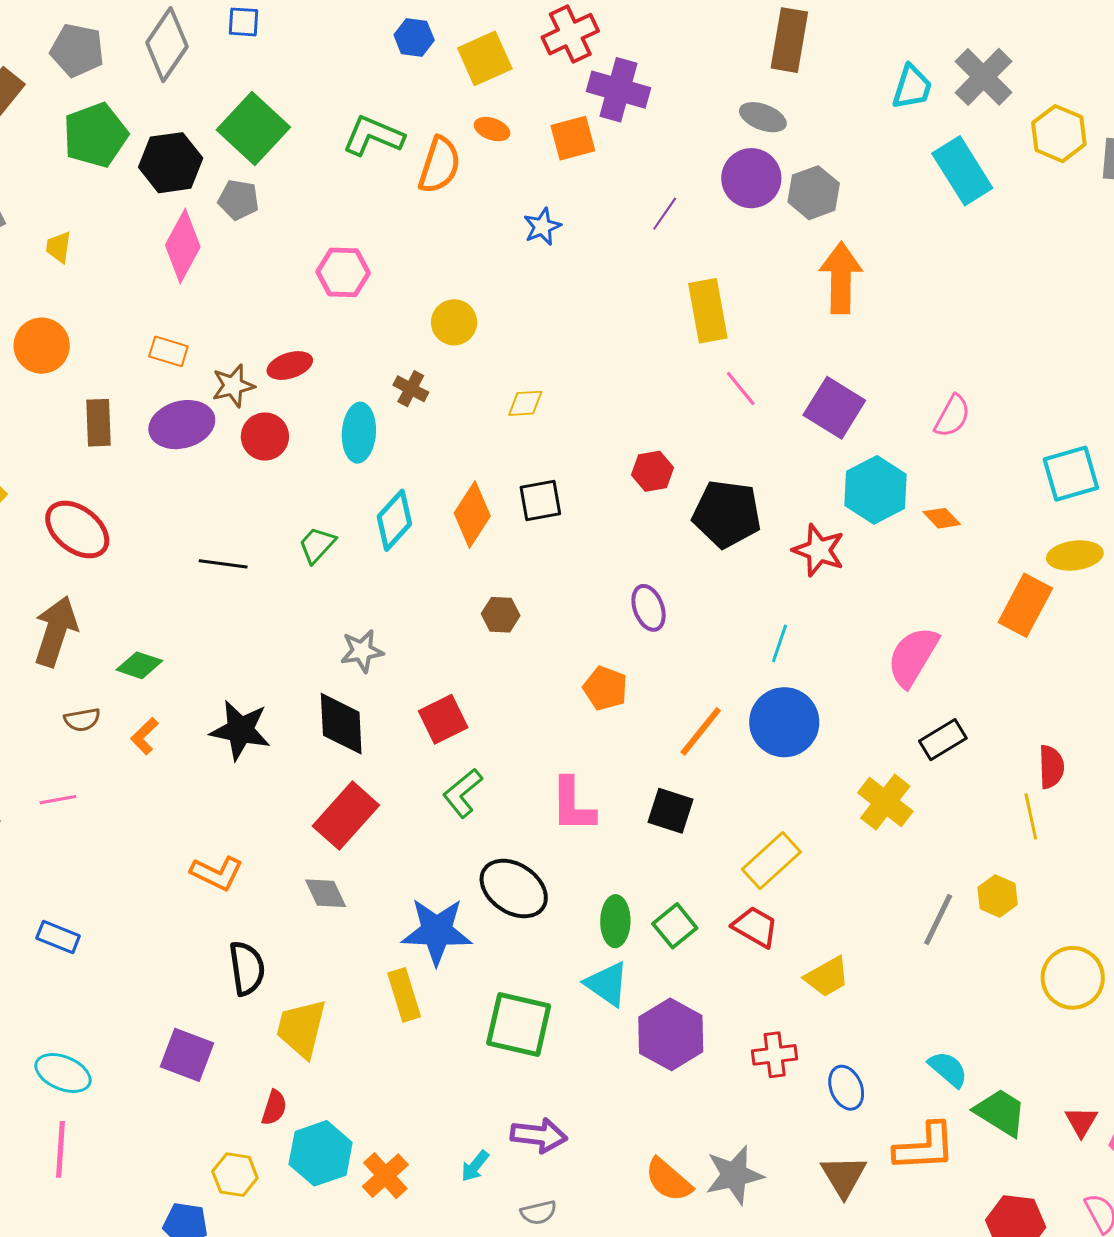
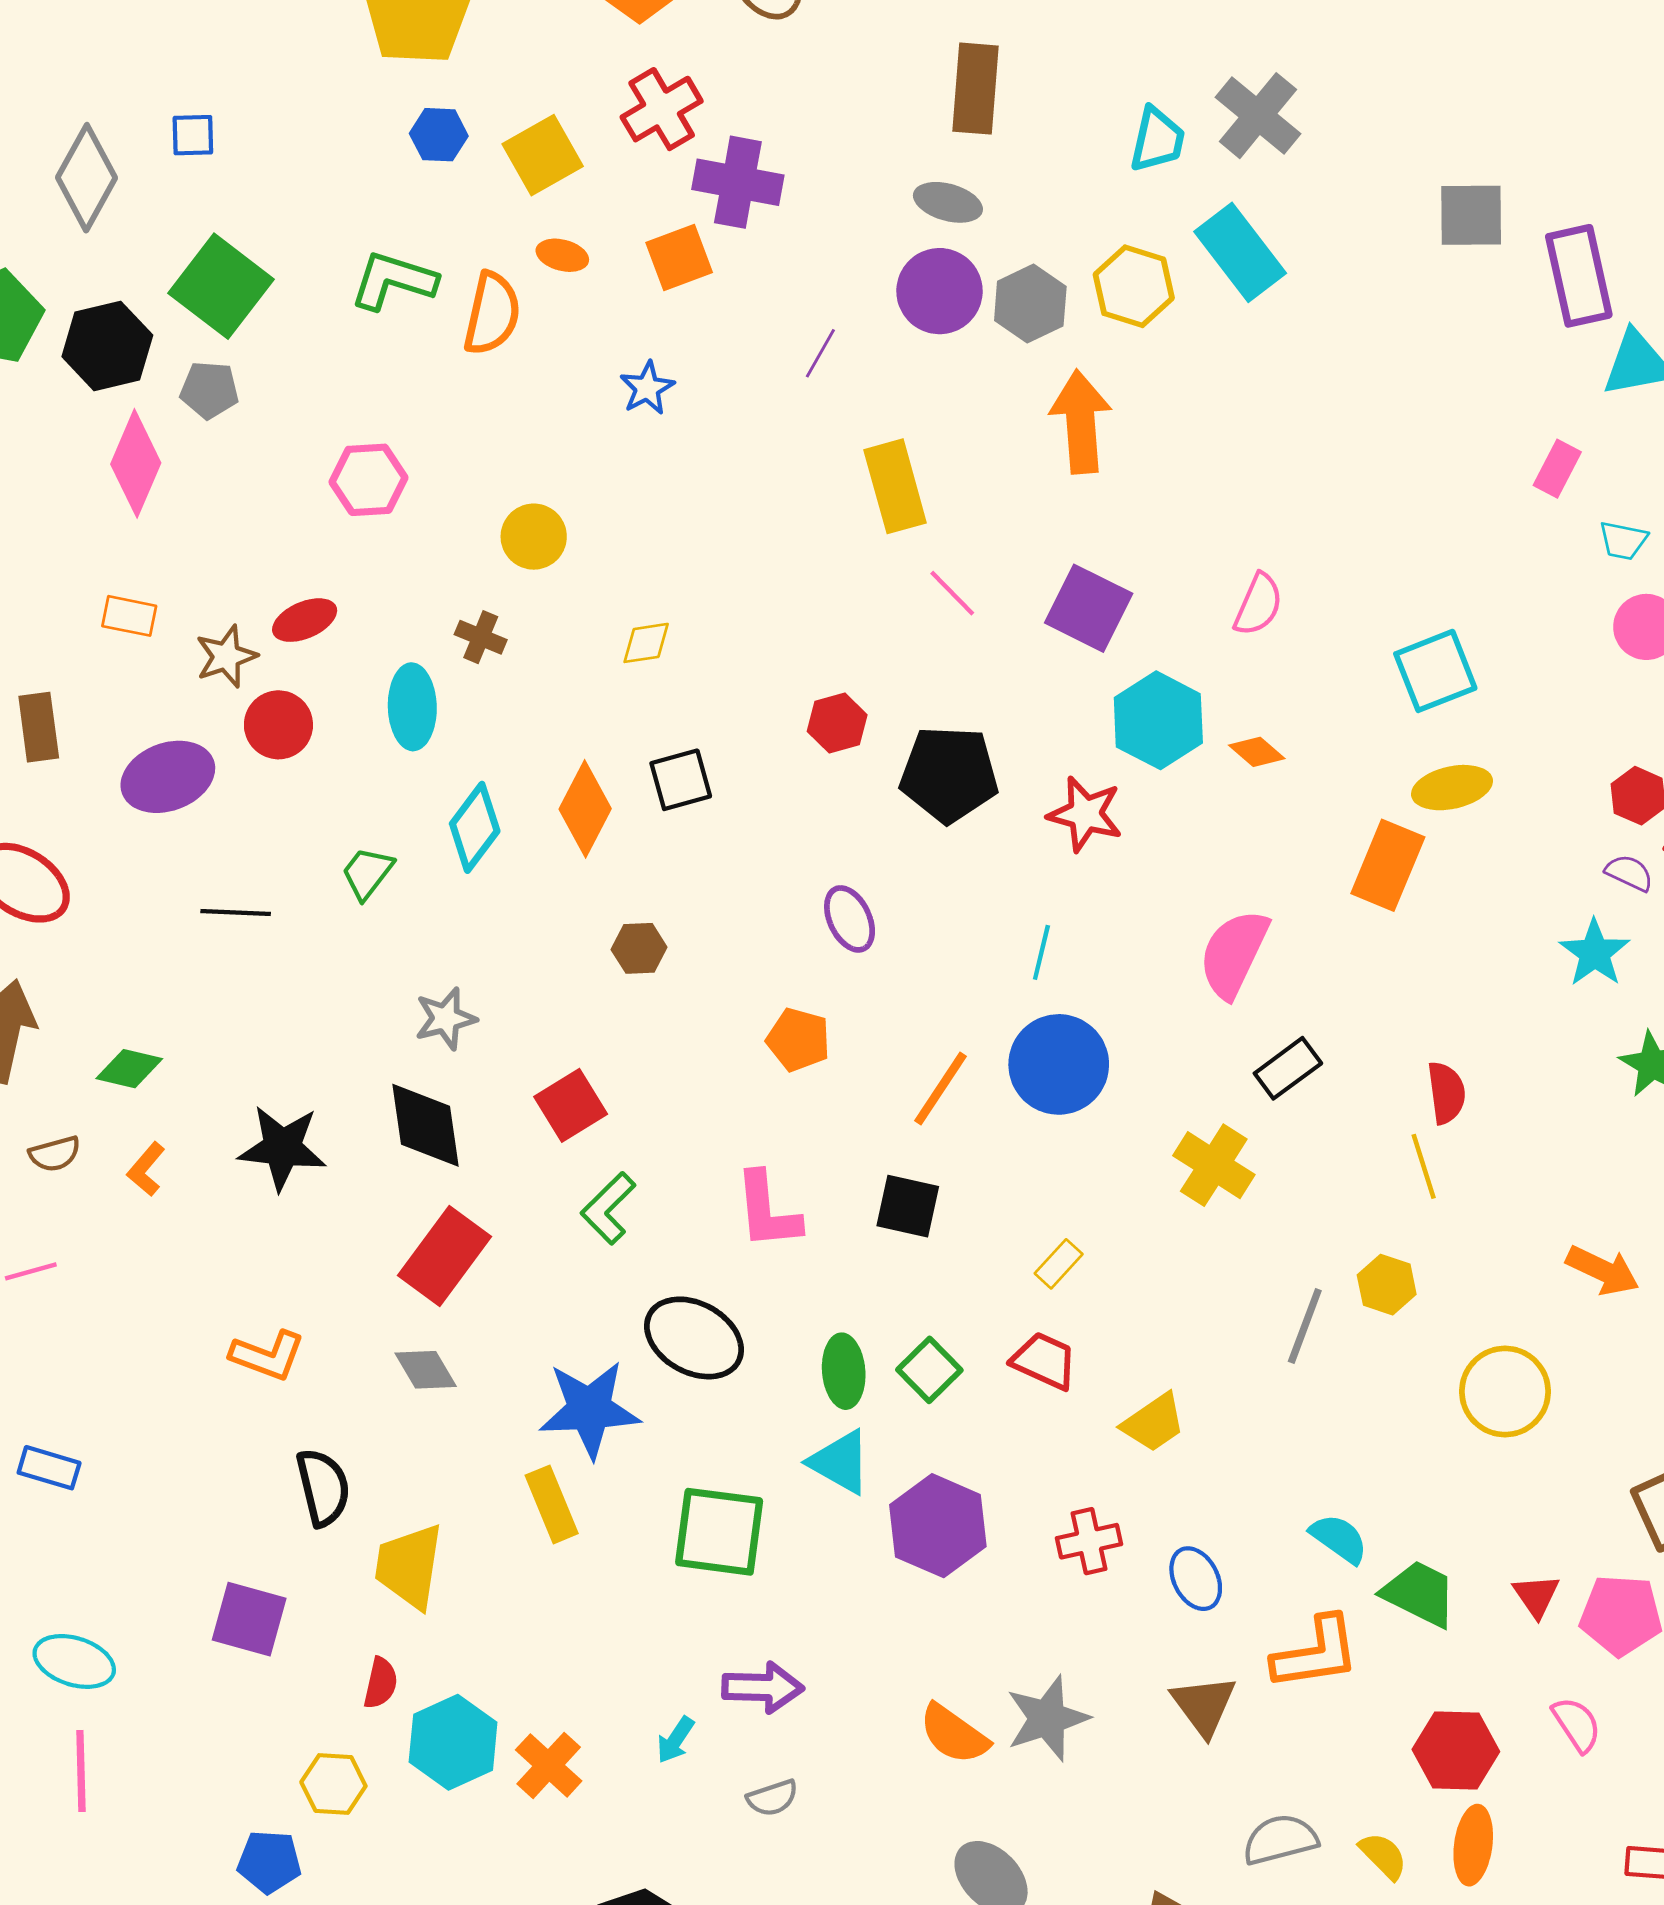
yellow hexagon: (1059, 134) -> (1134, 286), moved
purple ellipse: (182, 425) -> (168, 777), moved
yellow rectangle: (771, 861) -> (1059, 1264), size x0.6

